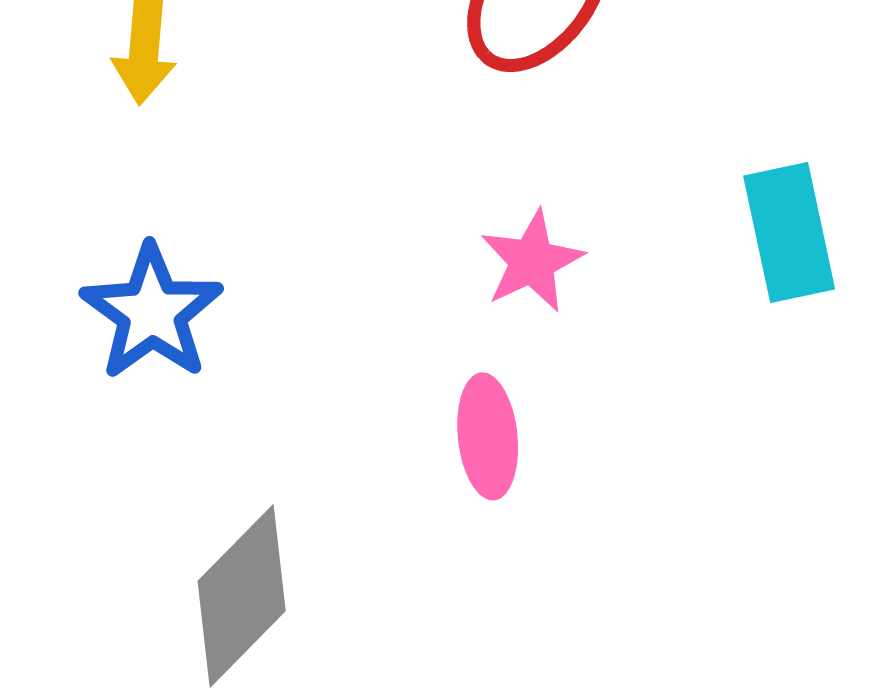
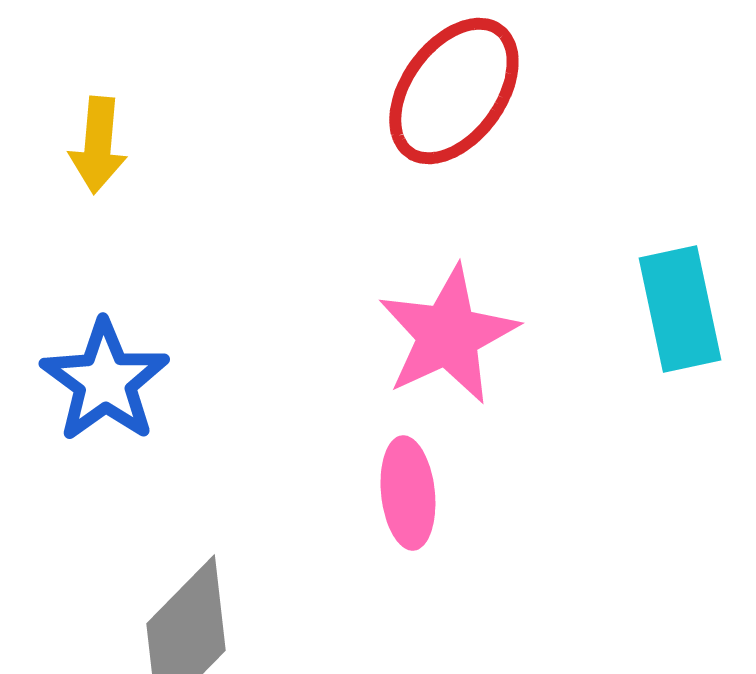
pink star: (532, 261) -> (448, 335), size x1.5

